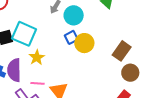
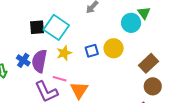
cyan circle: (74, 15) -> (131, 23), moved
blue square: (71, 37) -> (92, 51), moved

